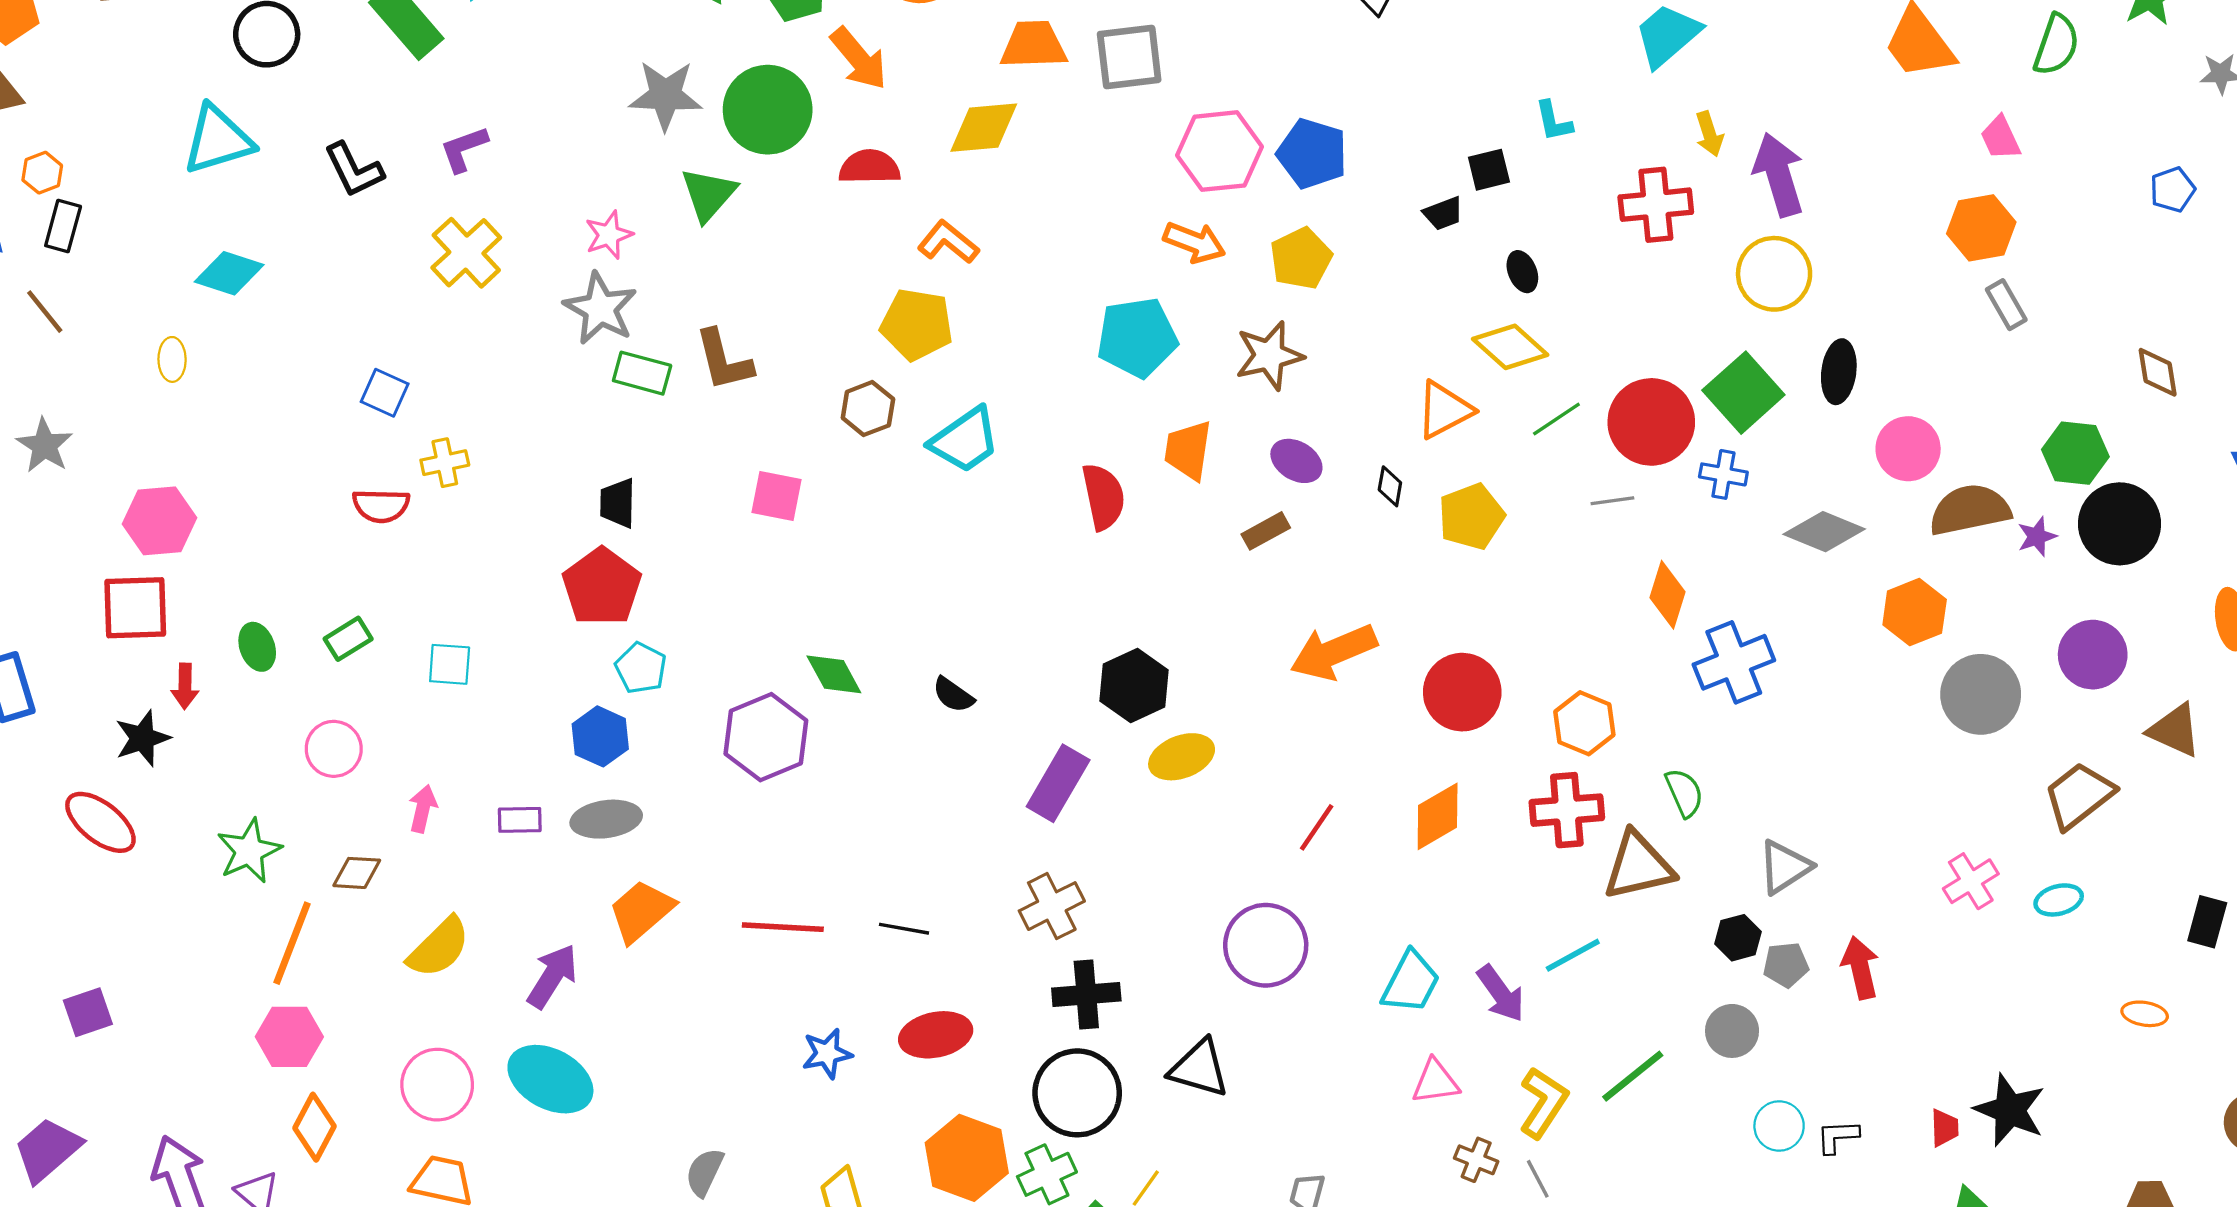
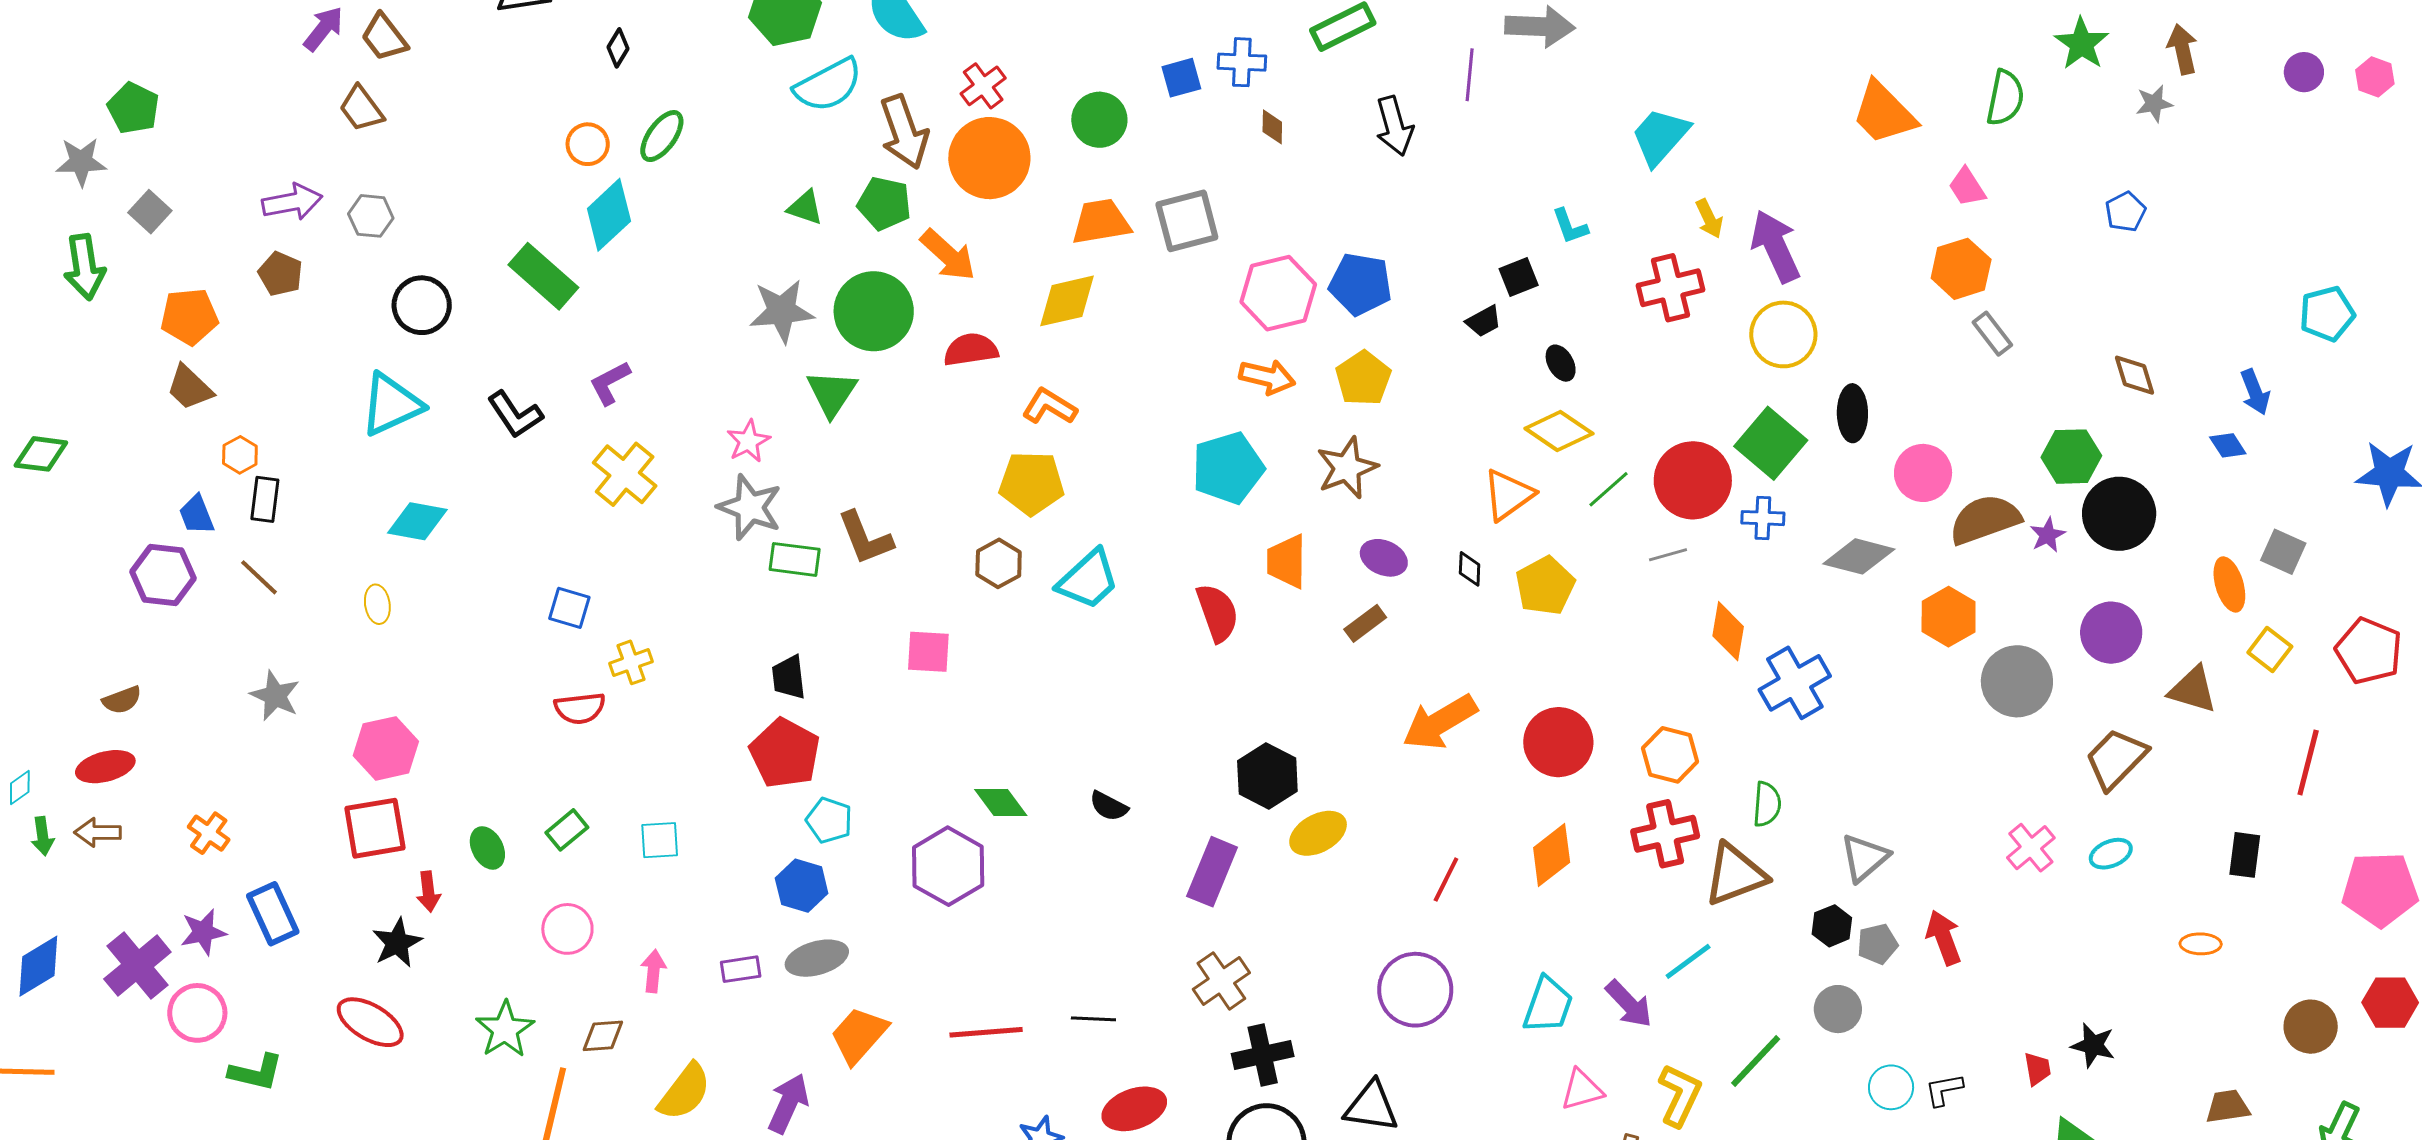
green semicircle: (1684, 793) -> (1767, 804), turned 36
black star: (2010, 1110) -> (2093, 1045), size x0.7

